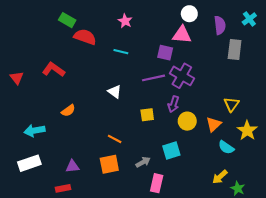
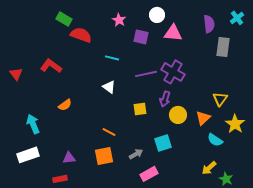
white circle: (189, 14) -> (157, 15), moved
cyan line: (121, 52) -> (112, 58), moved
purple square: (165, 53) -> (141, 37), moved
cyan arrow: (35, 131) -> (33, 124), turned 78
pink rectangle: (157, 183) -> (149, 174), turned 48

